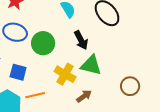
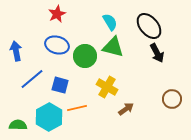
black arrow: (81, 40) -> (157, 53), moved
green triangle: (91, 65) -> (113, 47), moved

